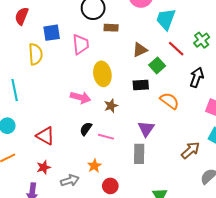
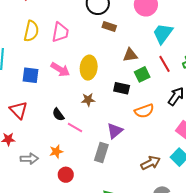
blue square: (52, 33) -> (30, 75), moved
pink trapezoid: (81, 44) -> (60, 32), moved
pink arrow: (80, 97) -> (60, 69), moved
orange semicircle: (169, 101) -> (144, 111), turned 108
black semicircle: (86, 129) -> (58, 115), turned -88

